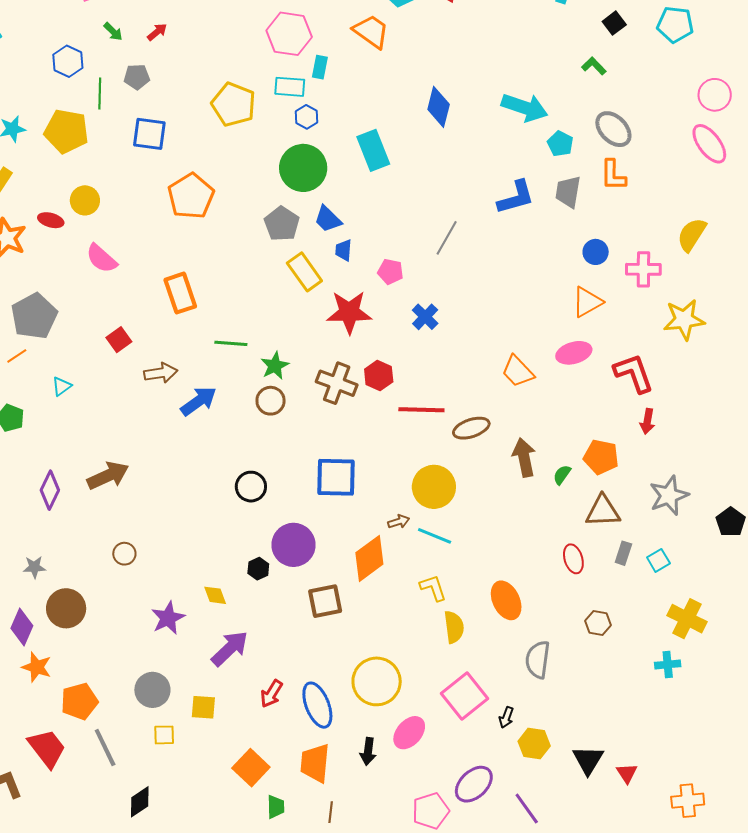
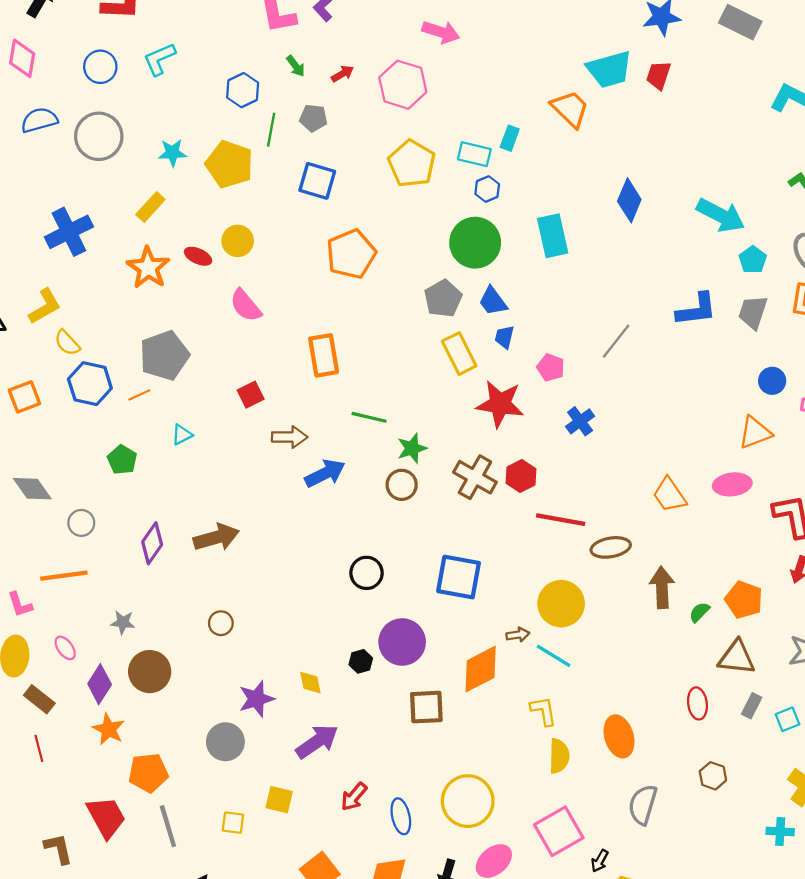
pink hexagon: (289, 34) -> (403, 85), moved
gray circle: (152, 690) -> (225, 742), moved
blue ellipse: (317, 705) -> (401, 816), size x0.7

